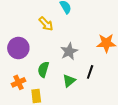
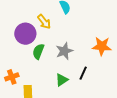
purple circle: (18, 48) -> (25, 34), moved
green semicircle: (43, 69) -> (38, 51), moved

